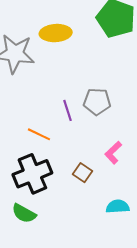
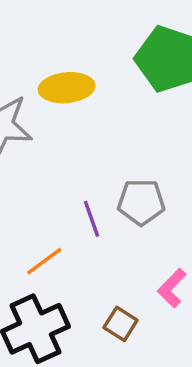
orange line: (39, 134) -> (44, 261), turned -60

